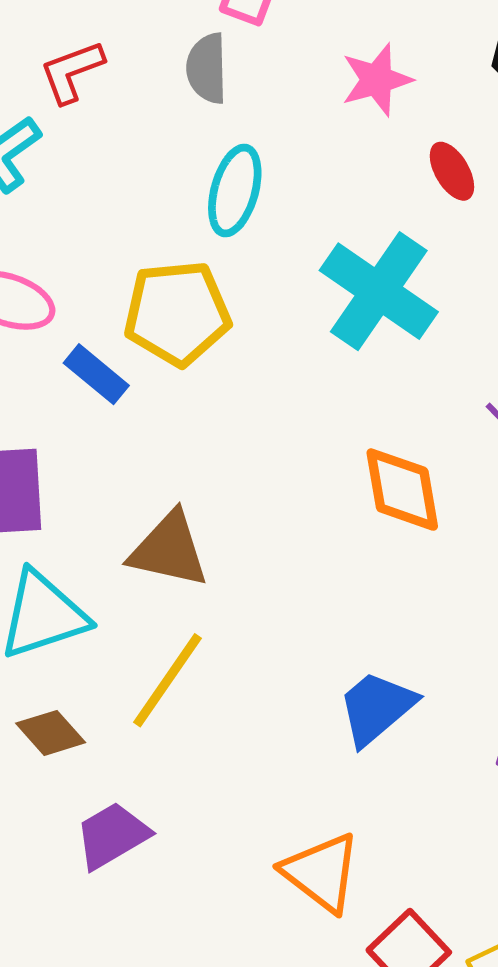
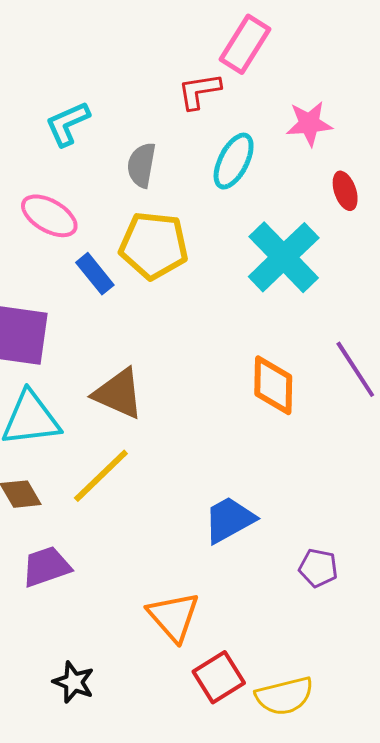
gray semicircle: (207, 68) -> (141, 165), moved
red L-shape: (72, 72) -> (199, 91), moved
cyan ellipse: (235, 190) -> (234, 161), moved

